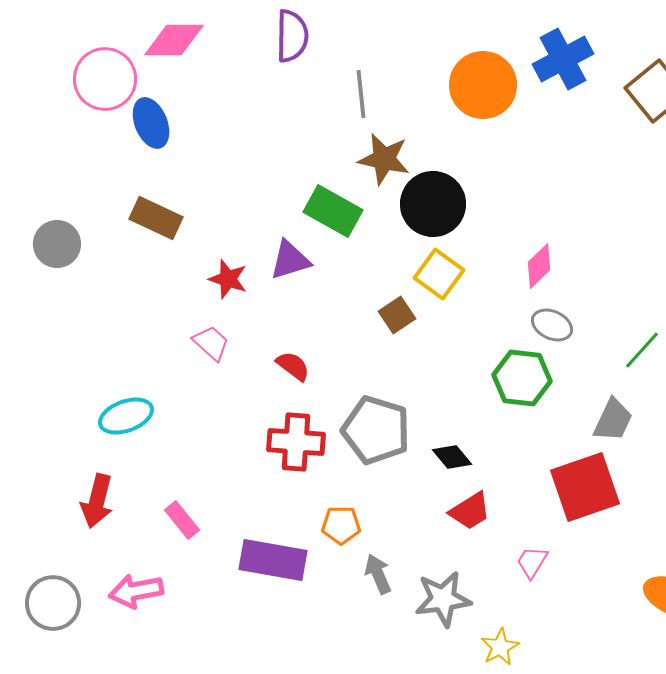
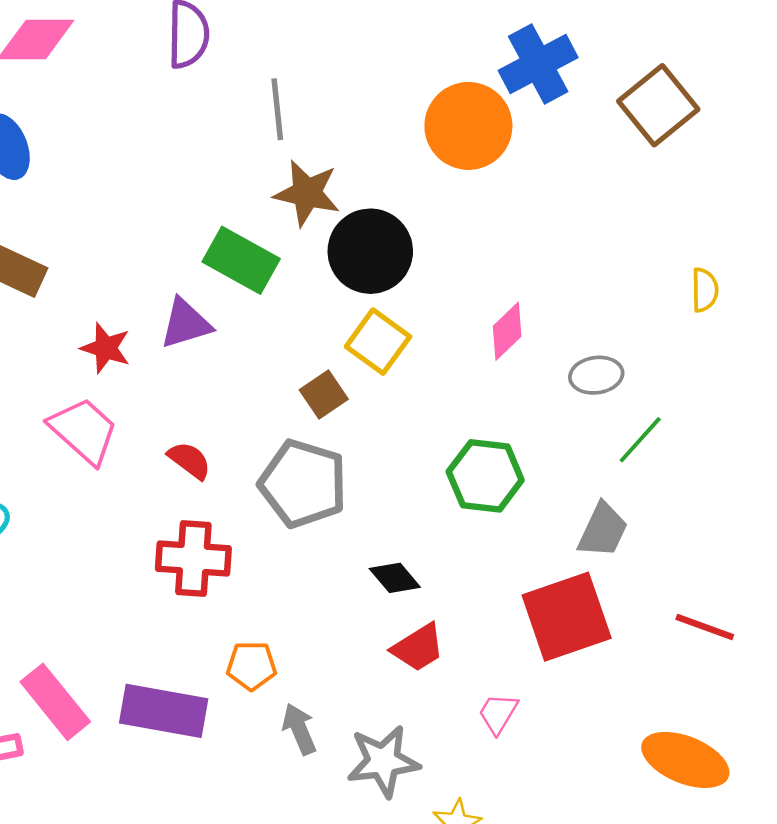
orange circle: (483, 85) -> (468, 126), moved
gray ellipse: (552, 325) -> (596, 375), moved, turned -33
pink trapezoid: (211, 343) -> (84, 431), size x1.5
gray pentagon: (376, 430) -> (303, 484), moved
pink rectangle: (182, 520) -> (55, 702), moved, size x1.5

